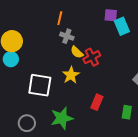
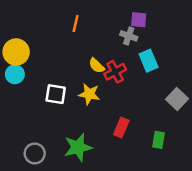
cyan rectangle: (122, 26) -> (149, 61), moved
gray cross: (67, 36) -> (129, 36), moved
yellow star: (71, 75) -> (89, 94), turned -30
white square: (40, 85) -> (56, 94), moved, size x0.7

